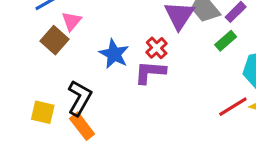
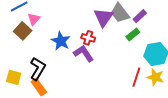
red cross: (157, 48) -> (88, 38), turned -32
purple L-shape: (150, 72) -> (84, 53), turned 50
red line: (233, 107) -> (136, 77), turned -42

